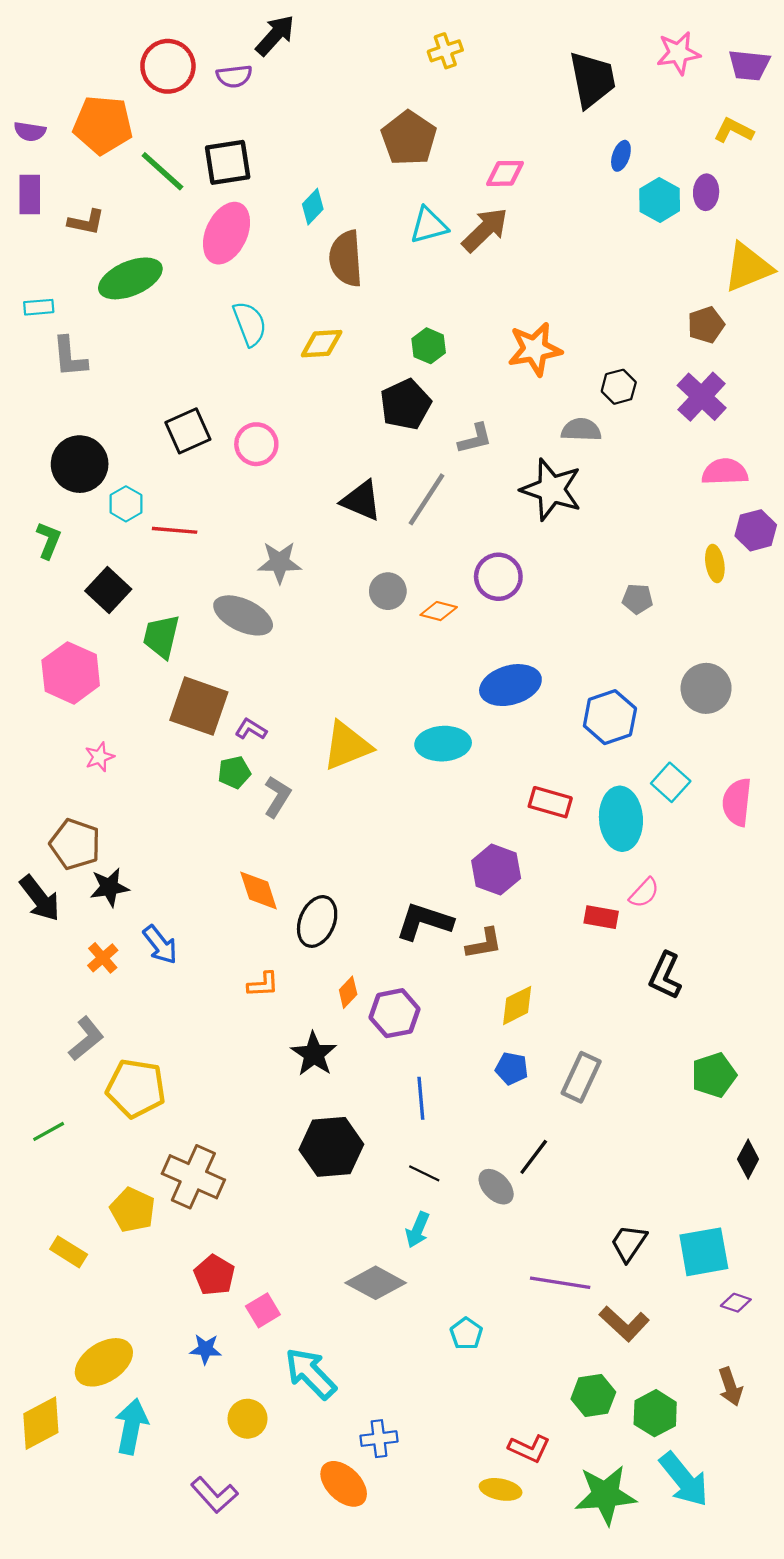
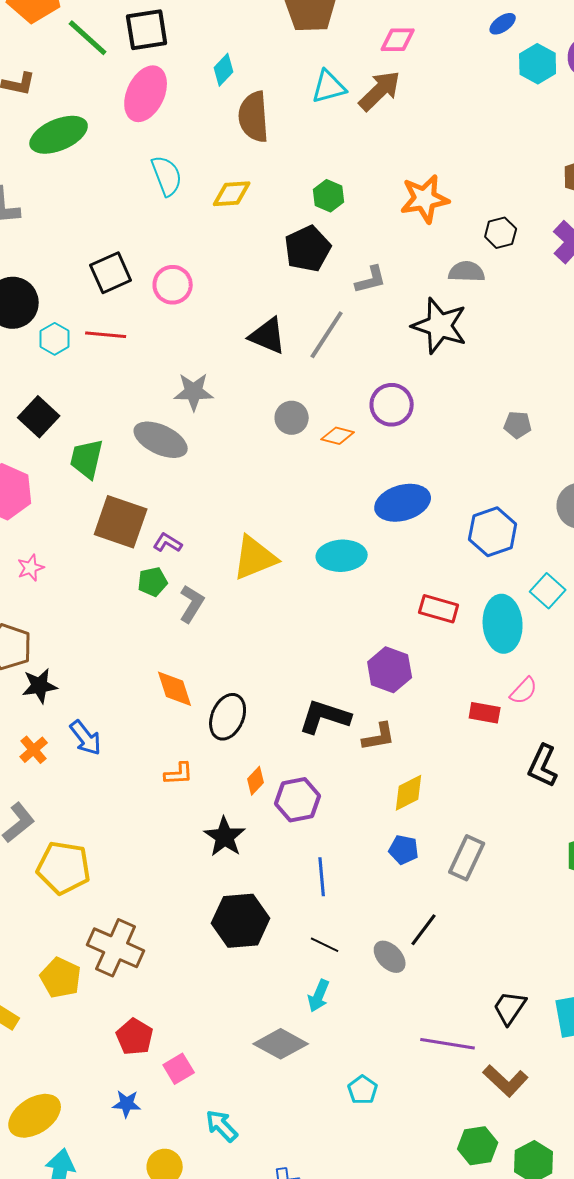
blue ellipse: (621, 156) -> (503, 24), turned 36
red line: (175, 530) -> (106, 335), moved
cyan arrow: (310, 1373) -> (222, 1126), size x0.7

